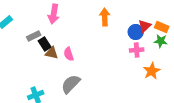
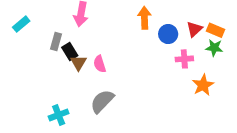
blue circle: (136, 32) -> (168, 34), moved
gray rectangle: (34, 36) -> (56, 42), turned -48
brown triangle: (52, 53) -> (78, 63), turned 48

